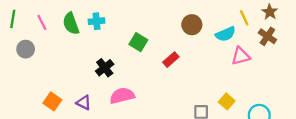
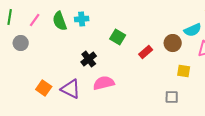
pink line: (42, 22) -> (35, 20), turned 64
brown circle: (192, 25) -> (173, 43), moved
yellow square: (227, 101) -> (184, 71), moved, turned -32
purple triangle: (84, 103) -> (71, 89), size x1.5

